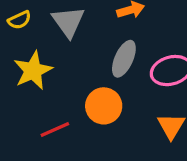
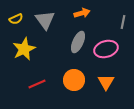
orange circle: (104, 106) -> (74, 80), moved

